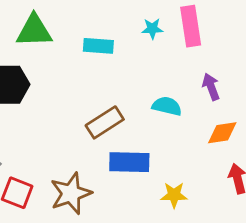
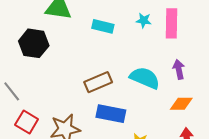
cyan semicircle: (167, 106) -> (145, 78), size x1.4

